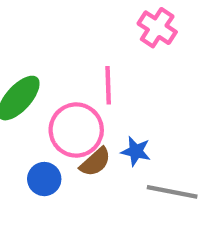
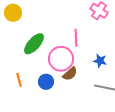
blue star: (136, 151) -> (100, 61), moved

